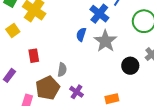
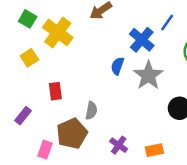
purple cross: (77, 92) -> (119, 145), moved

